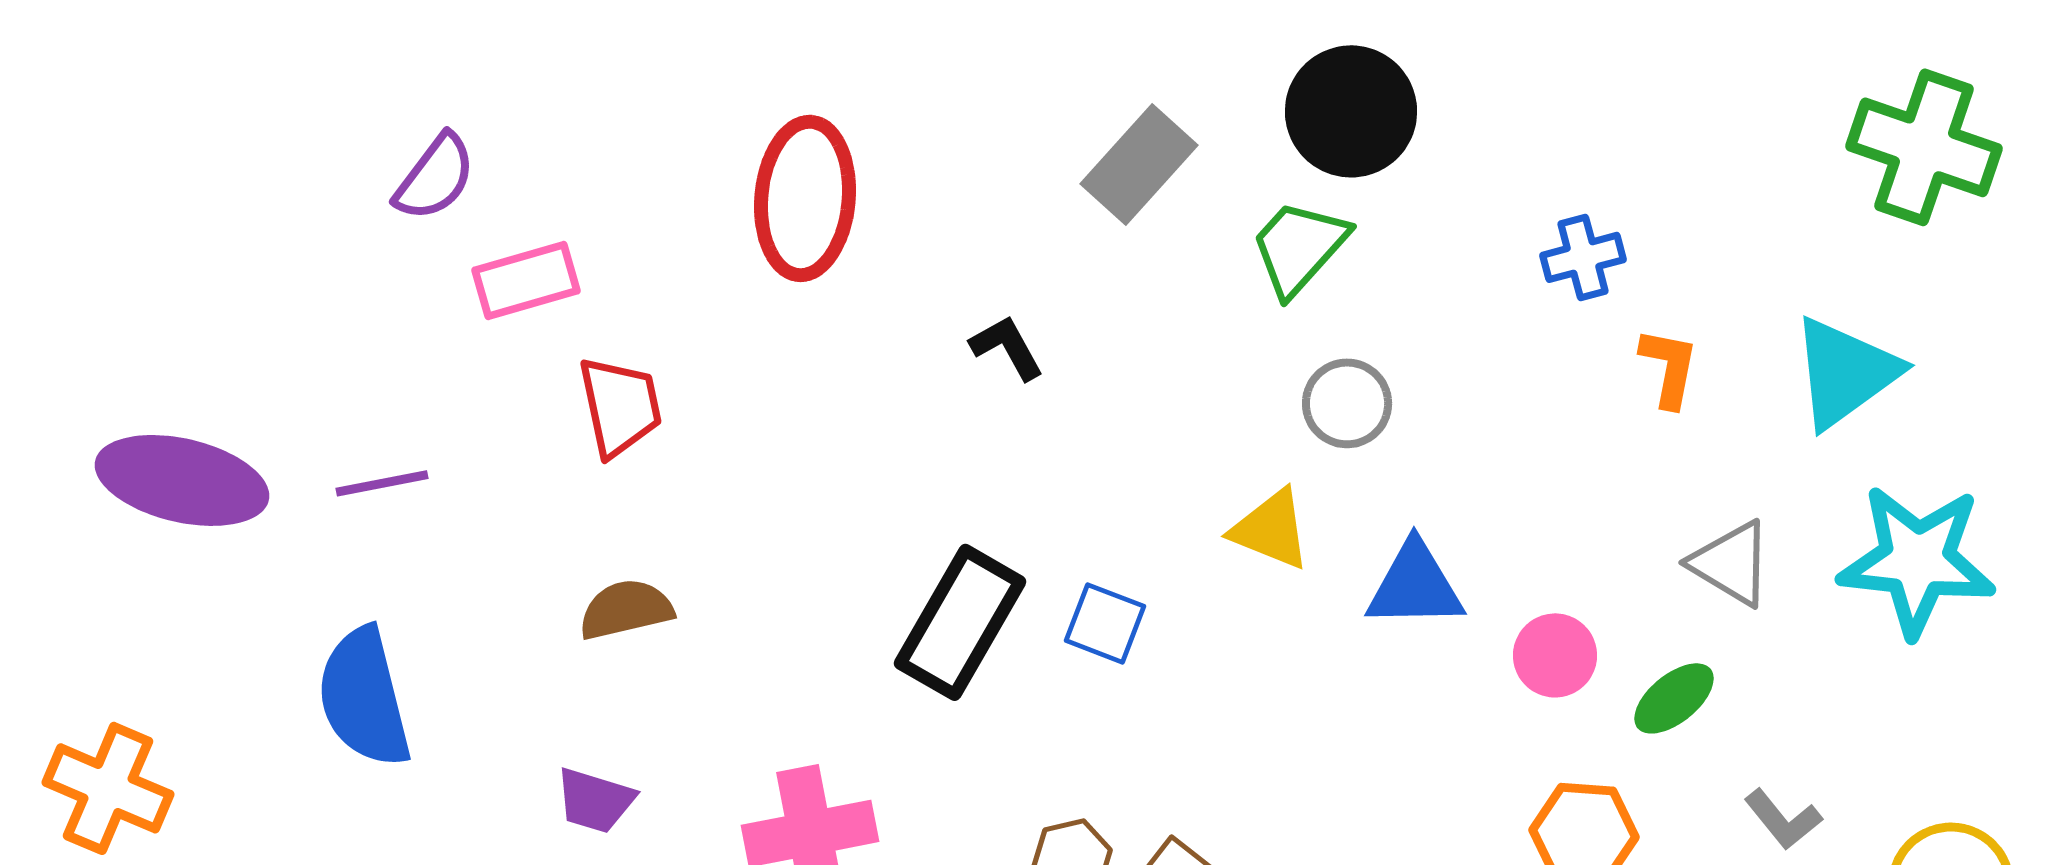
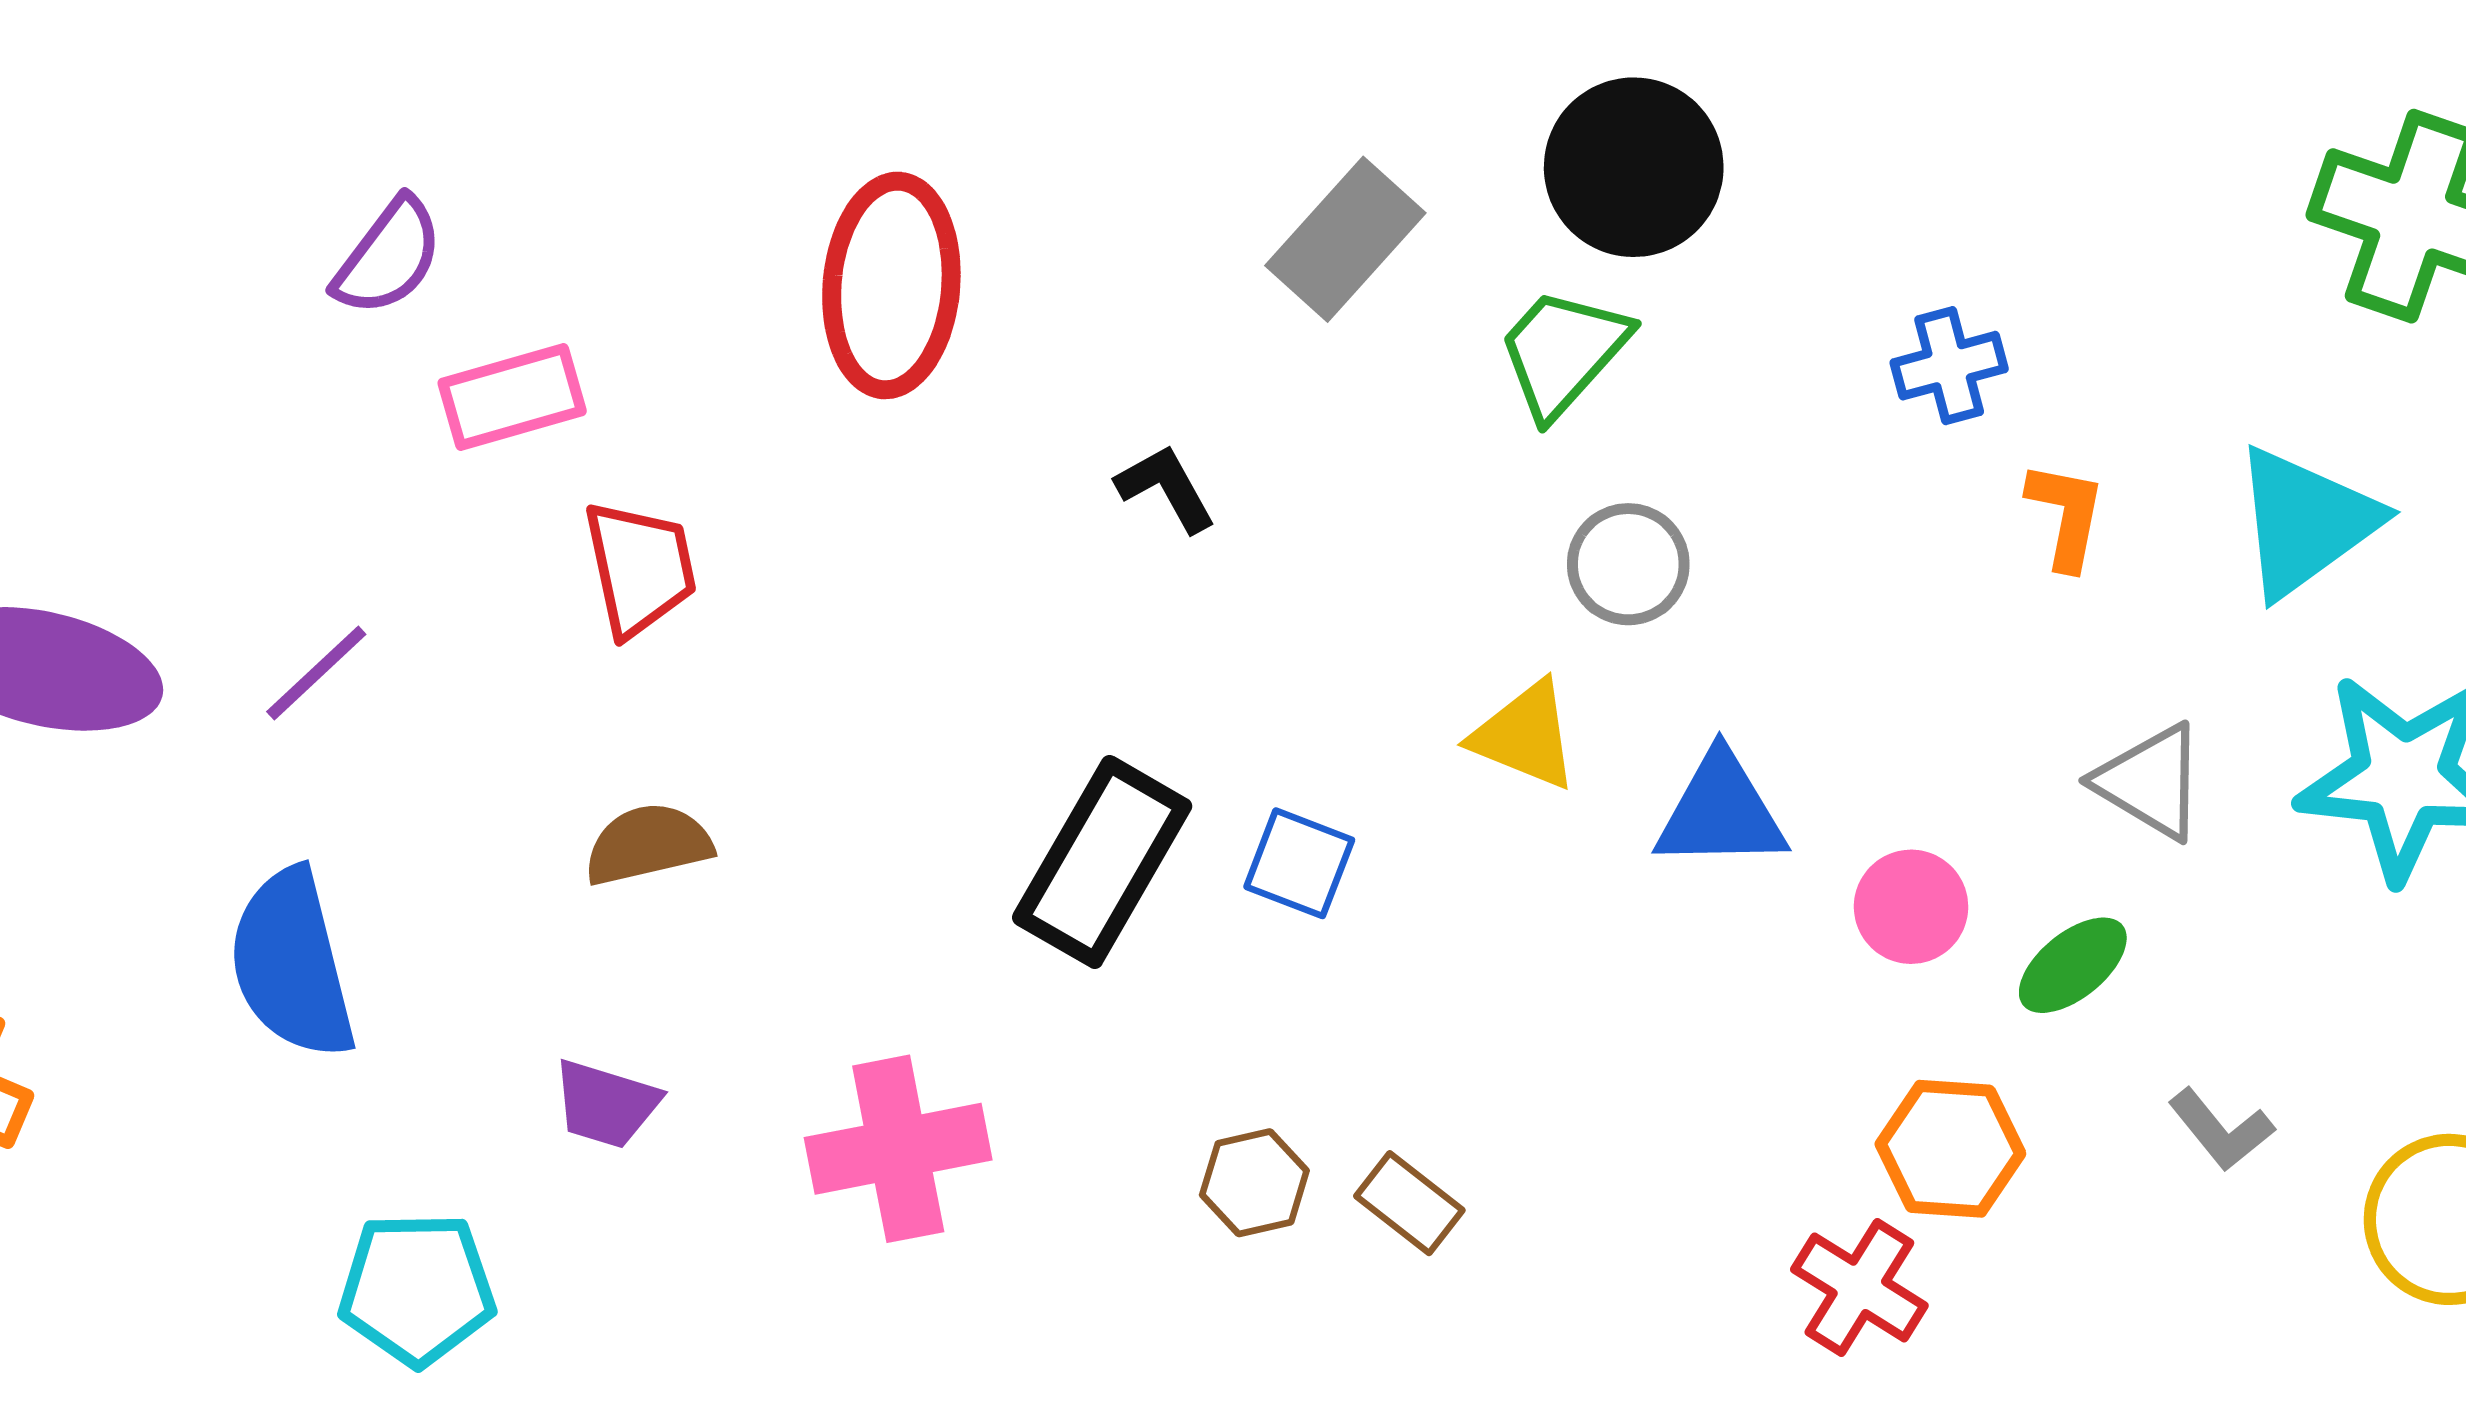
purple line: (382, 483) -> (316, 673), turned -32

